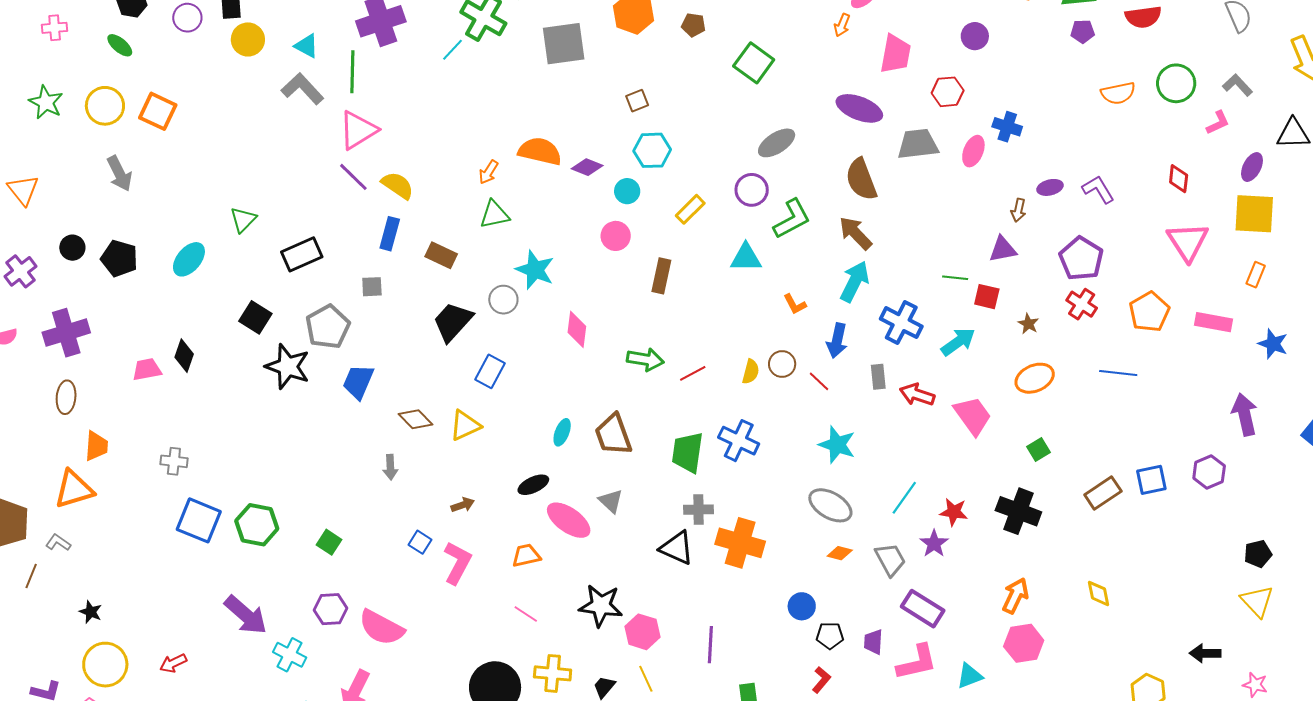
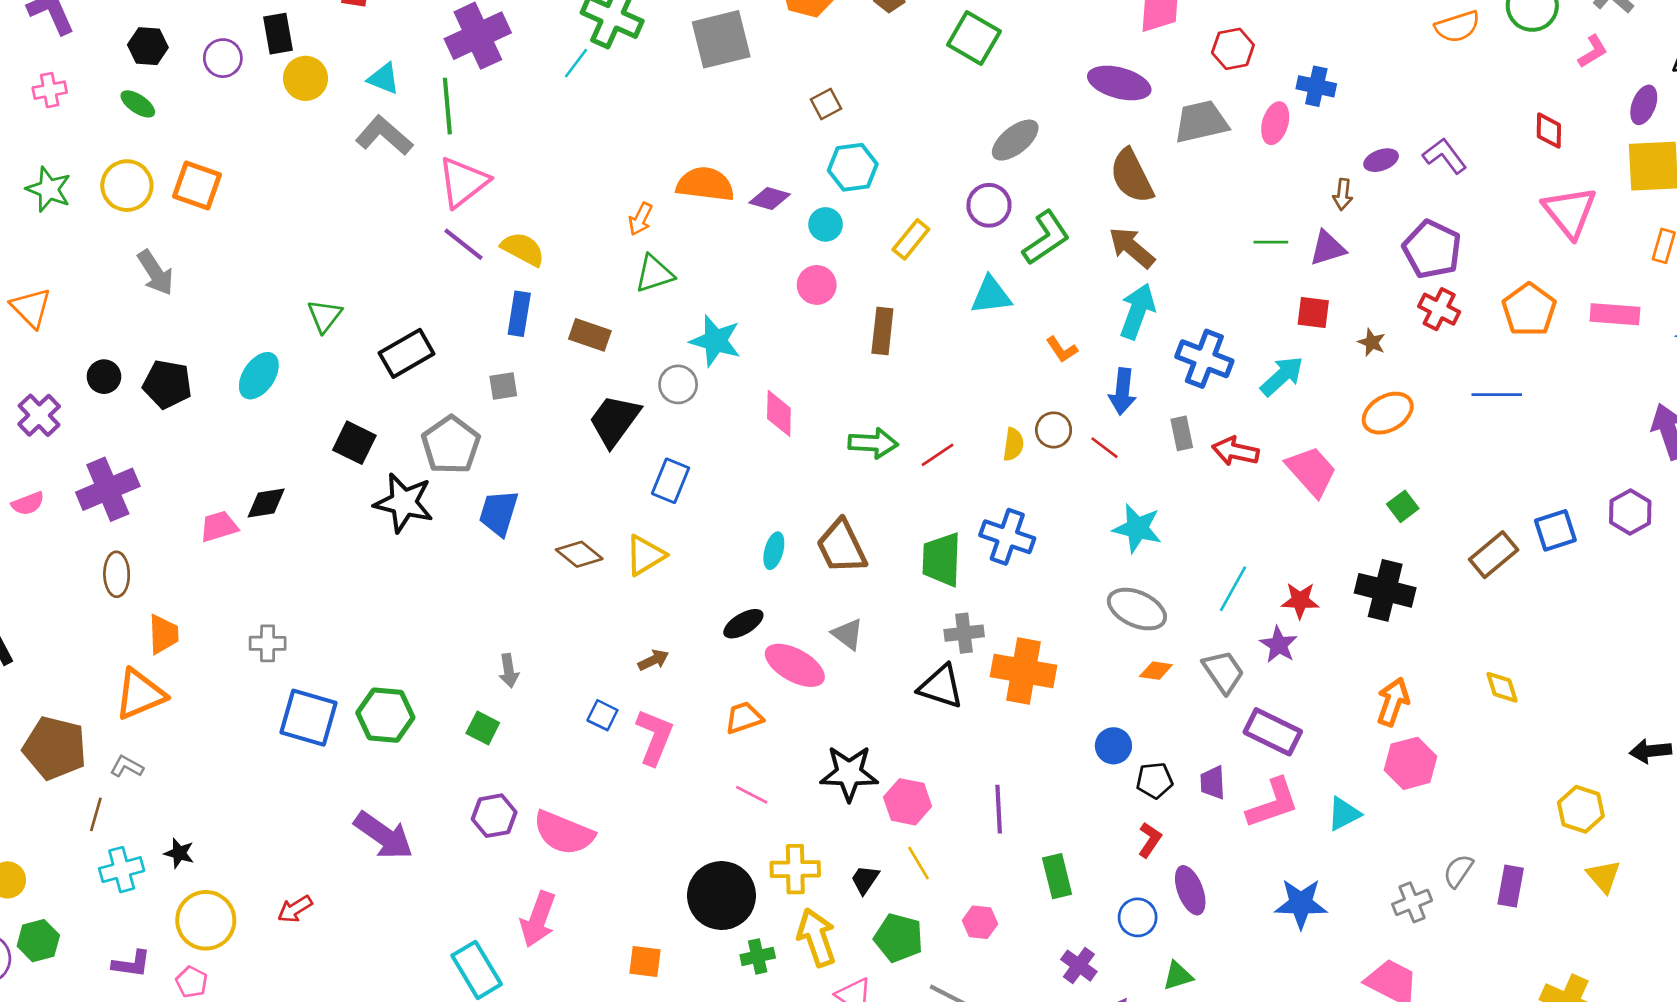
green line: (955, 278) -> (1271, 242), moved
black diamond: (184, 356) -> (266, 503), turned 68
gray arrow: (390, 467) -> (509, 671), moved
cyan cross: (290, 655) -> (122, 870), moved, turned -36

